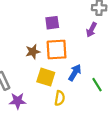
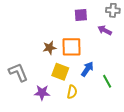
purple square: (52, 23) -> (81, 15), moved
purple arrow: (91, 30) -> (105, 30), turned 88
purple star: (18, 101) -> (42, 93), moved

